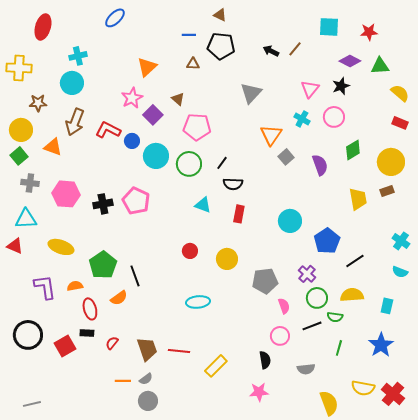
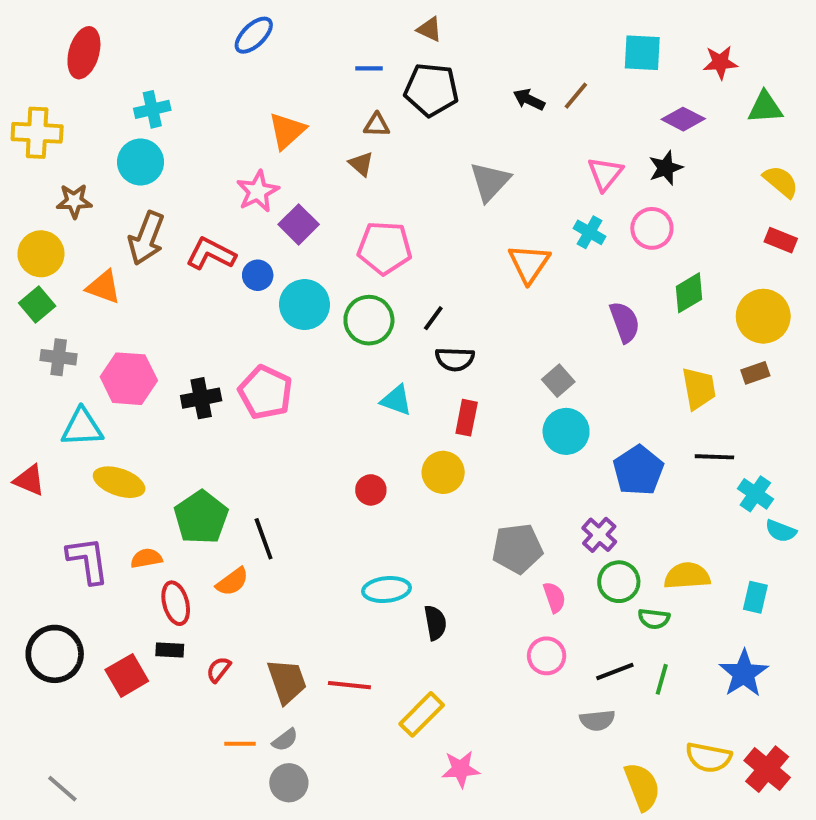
blue ellipse: (115, 18) -> (254, 35), moved
green triangle: (380, 66) -> (765, 107), moved
brown triangle: (178, 99) -> (361, 164), moved
gray square: (286, 157) -> (558, 381), moved
cyan triangle: (26, 219) -> (82, 427), moved
cyan cross: (401, 241) -> (755, 494), moved
yellow circle: (227, 259) -> (443, 472), moved
black line: (355, 261) -> (714, 457), moved, turned 36
black line: (312, 326) -> (615, 671), moved
black semicircle: (265, 360) -> (435, 623), moved
pink star: (259, 392) -> (461, 769), moved
gray line: (32, 404) -> (62, 789), turned 54

